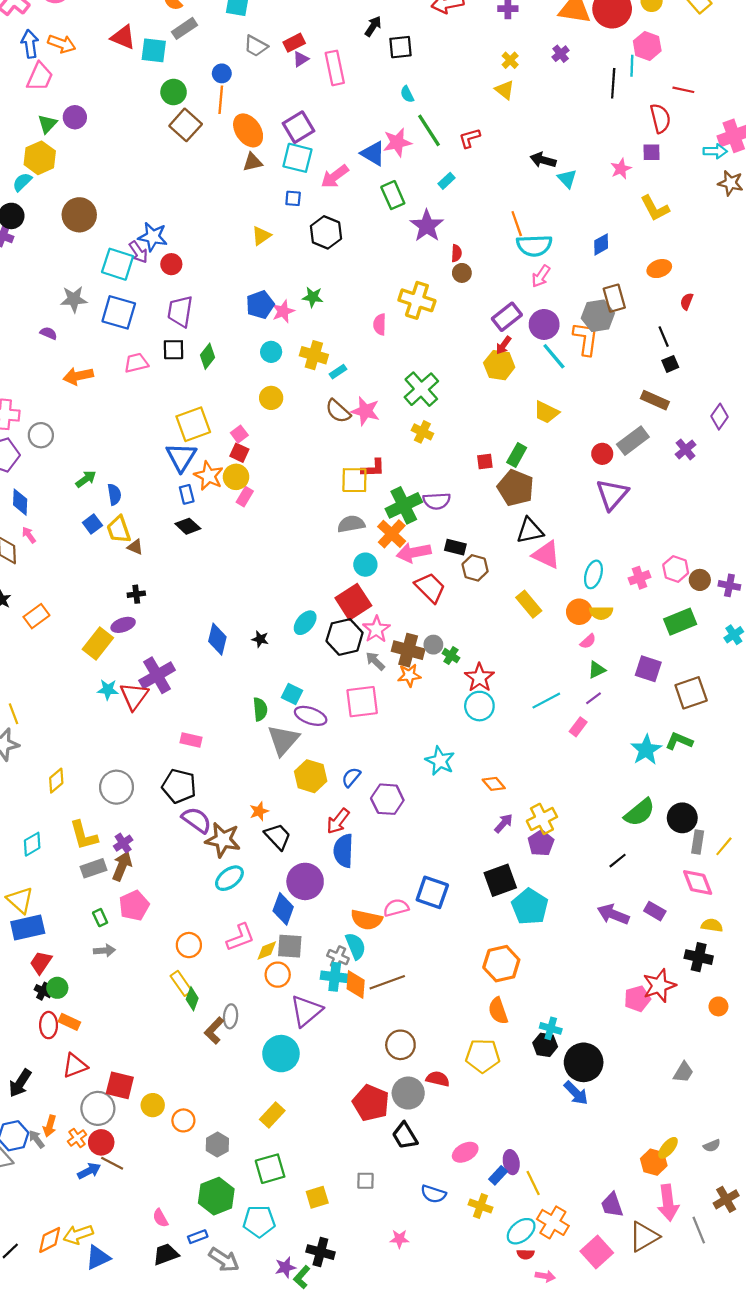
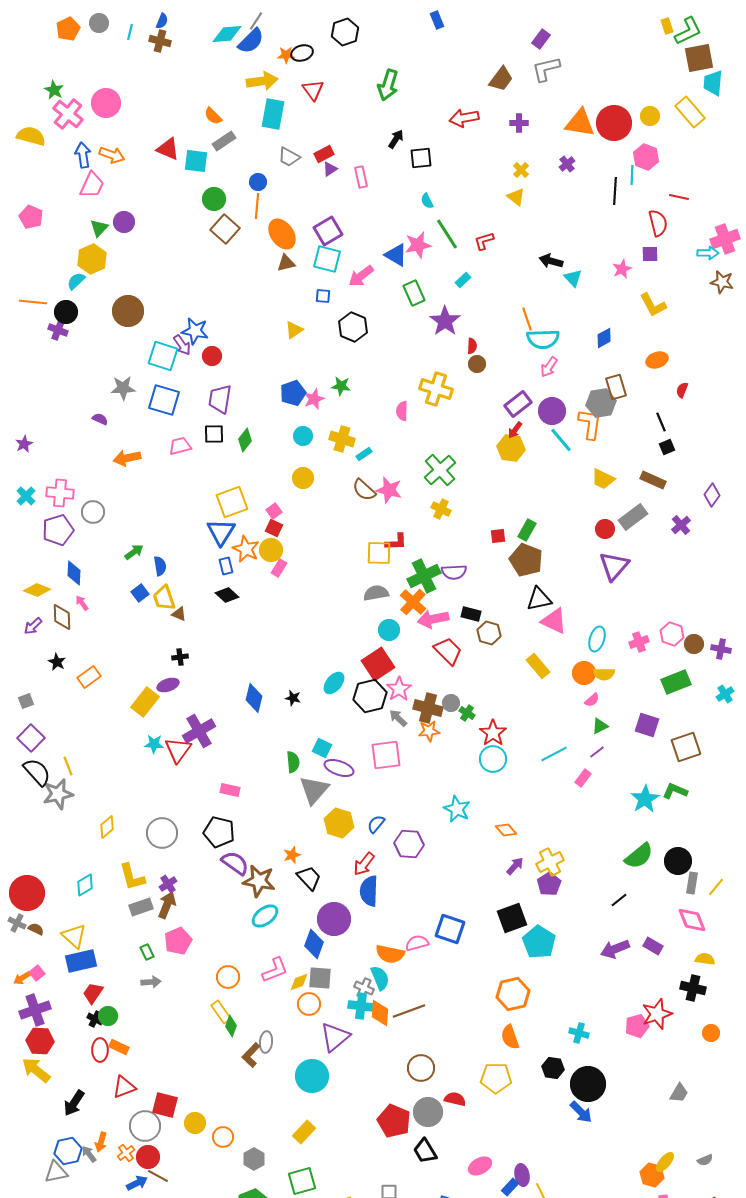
pink rectangle: (335, 68) -> (361, 177), size x0.7
yellow trapezoid: (546, 412) -> (603, 479), moved
purple arrow: (613, 914) -> (615, 949), turned -44
cyan cross: (551, 1028) -> (579, 1033), moved

